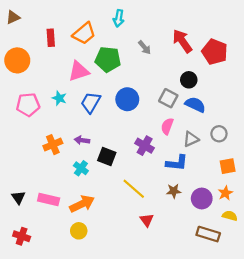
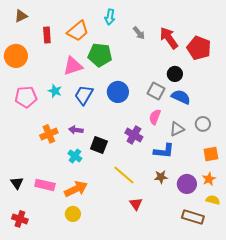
brown triangle: (13, 17) -> (21, 16), moved
gray arrow: (145, 47) -> (139, 33), moved

